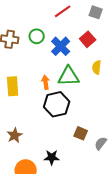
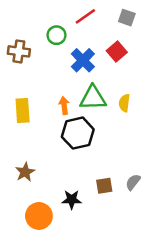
green circle: (37, 36) -> (57, 35), moved
yellow semicircle: (97, 67) -> (124, 103), moved
brown square: (81, 133) -> (104, 186), moved, turned -32

